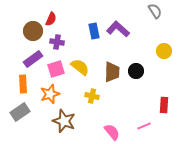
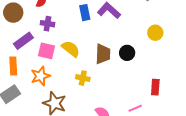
brown circle: (33, 31) -> (13, 13), moved
pink square: (56, 69) -> (46, 51), turned 30

